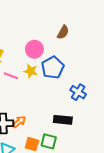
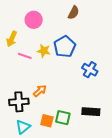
pink circle: (34, 49) -> (34, 20), moved
black rectangle: (63, 120) -> (91, 112), moved
orange arrow: (19, 122) -> (40, 91), moved

